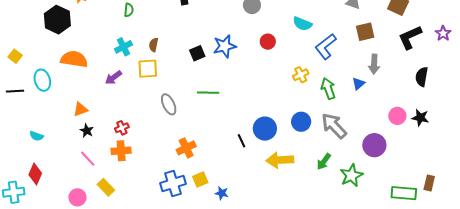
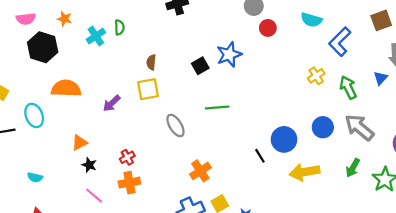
red circle: (268, 42) -> (268, 28), moved
cyan cross: (124, 47) -> (96, 36), moved

